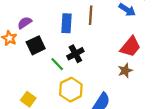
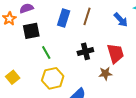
red trapezoid: (130, 47) -> (115, 53), turned -70
black cross: (75, 54) -> (85, 51), moved

